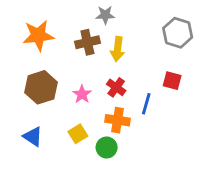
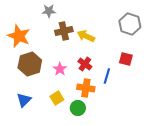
gray star: (105, 15) -> (49, 11), moved
orange star: (38, 35) -> (19, 36), moved, turned 30
yellow arrow: (118, 49) -> (86, 36), turned 108
blue triangle: (33, 137) -> (24, 100), turned 42

